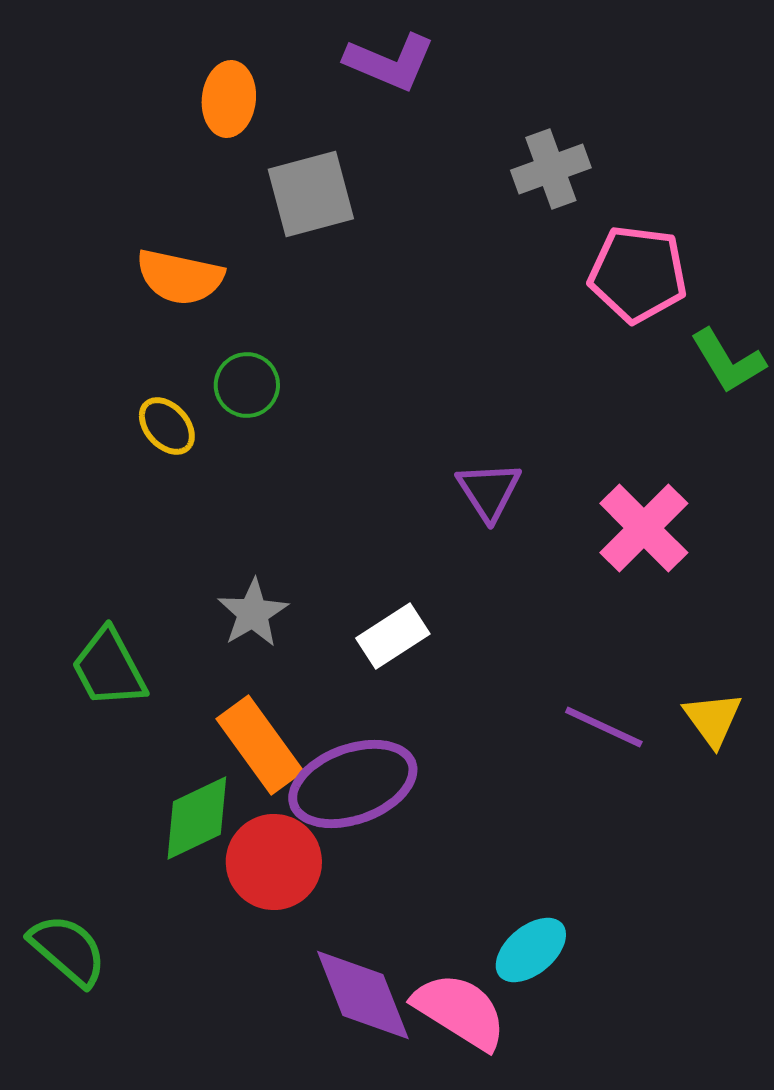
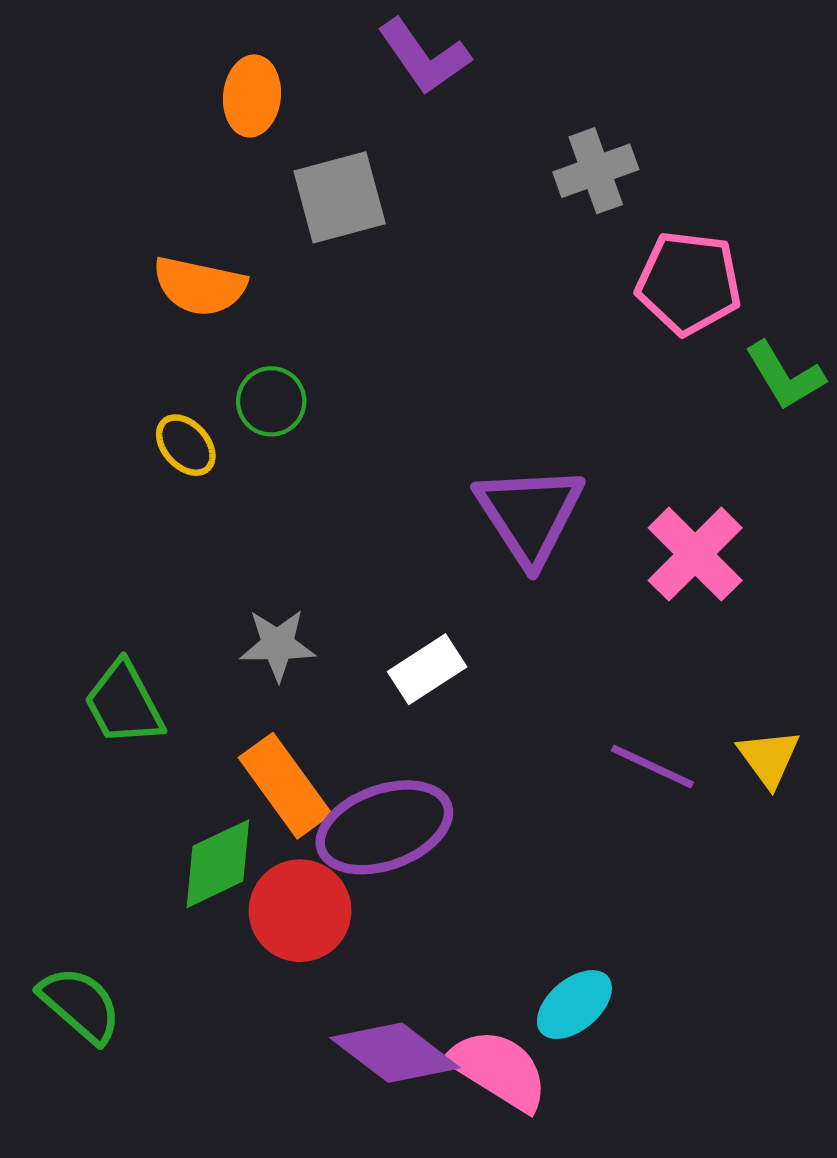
purple L-shape: (390, 62) -> (424, 56), turned 32
purple triangle: (489, 491) -> (530, 515), size x1.6
gray star: (253, 613) -> (278, 645), turned 30
purple diamond: (363, 995) -> (395, 1053), turned -31

